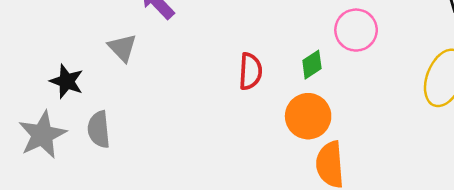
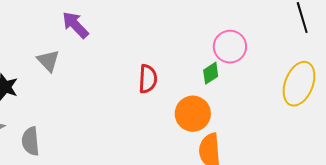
green diamond: (312, 65) -> (211, 73), moved
gray semicircle: (99, 129) -> (31, 141), moved

